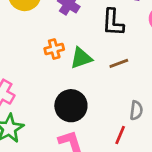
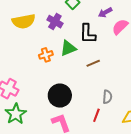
green triangle: (81, 58) -> (68, 48), moved

